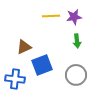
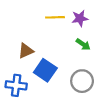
green arrow: (77, 41) -> (83, 44), turned -48
blue square: (42, 65) -> (45, 70), turned -35

